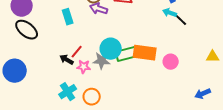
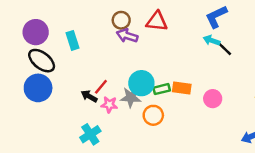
cyan rectangle: (68, 17) -> (72, 40), moved
orange rectangle: (145, 53) -> (182, 88), size x0.7
green rectangle: (128, 54) -> (162, 89), size x0.6
blue circle: (15, 71) -> (38, 88), moved
orange circle: (92, 97) -> (153, 115), moved

